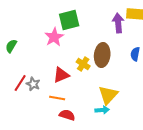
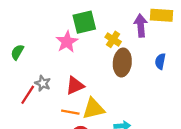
yellow cross: (83, 64) -> (113, 39), moved
gray star: (33, 84) -> (43, 83), moved
yellow triangle: (108, 95) -> (93, 109), moved, turned 35

